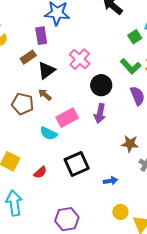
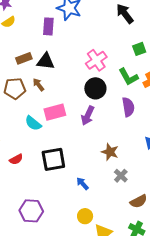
brown rectangle: (28, 57) -> (24, 58), moved
pink cross: (80, 59) -> (96, 60), moved
black triangle: (47, 70) -> (46, 61), turned 30
brown pentagon: (23, 104) -> (15, 88), turned -30
blue arrow: (110, 181) -> (82, 184), turned -136

